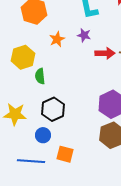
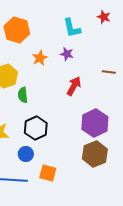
red arrow: (105, 53) -> (74, 86), moved, turned -60

